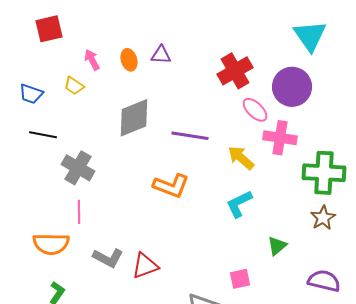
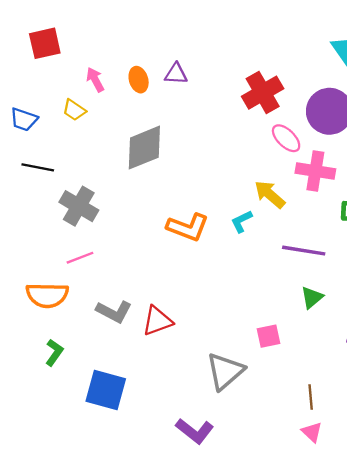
purple line: (190, 136) -> (304, 251), moved
cyan L-shape: (239, 204) -> (242, 221), moved, size x0.7
pink line: (79, 212) -> (80, 258), turned 70

